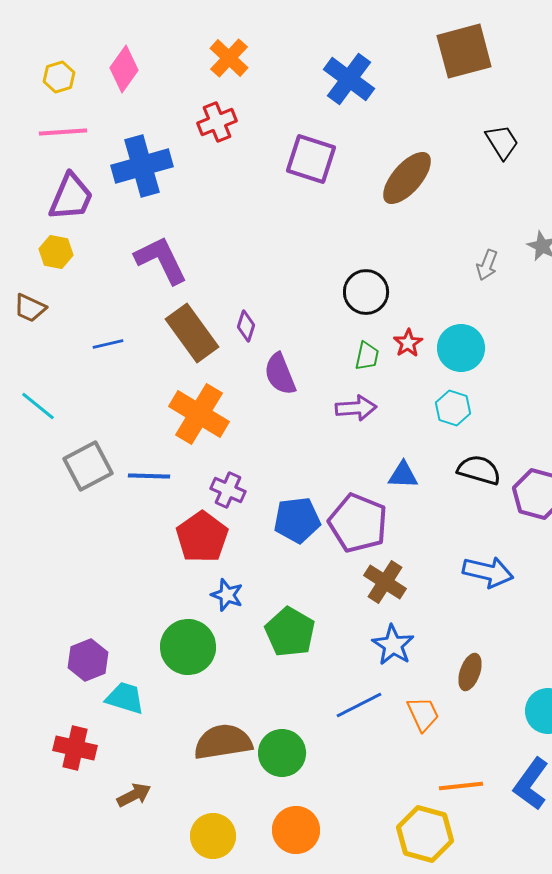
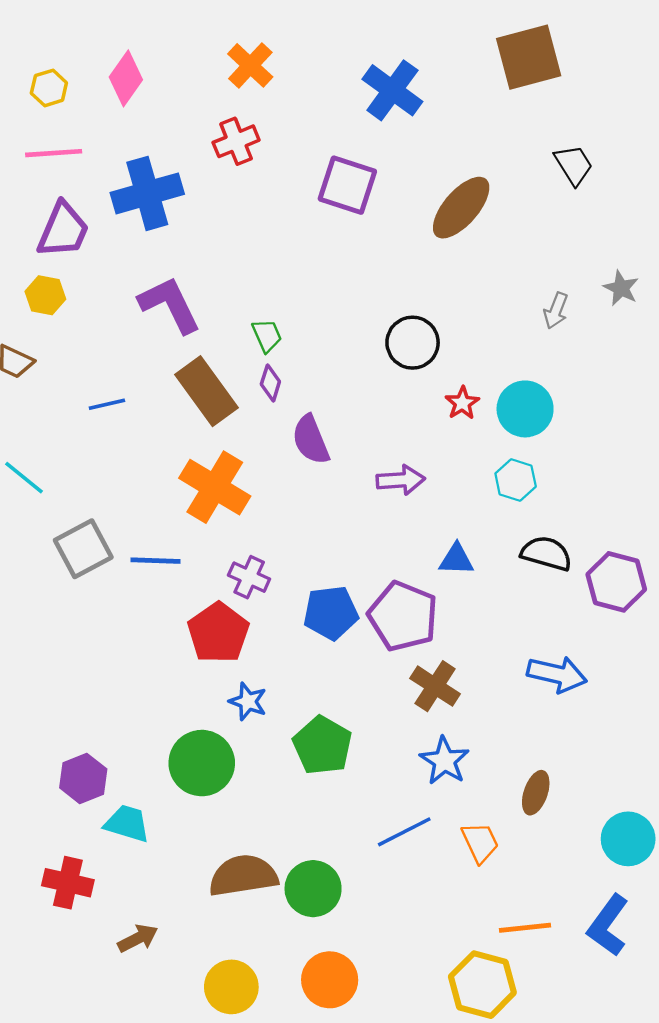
green trapezoid: (367, 356) -> (267, 336), moved, turned -36

